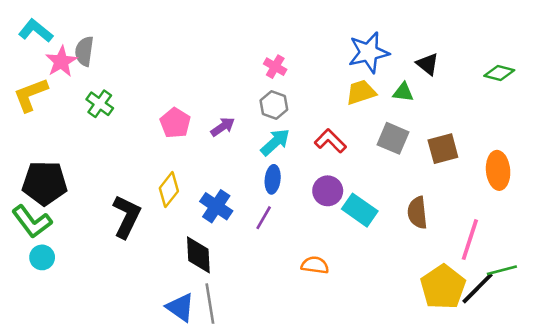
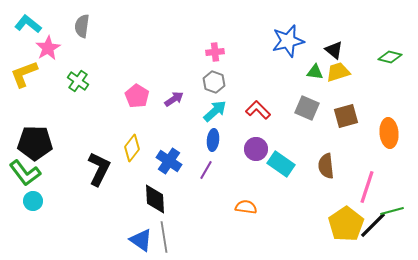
gray semicircle: (84, 51) -> (82, 26), moved
pink cross: (275, 67) -> (215, 52), turned -36
yellow trapezoid: (361, 92) -> (338, 72), moved

